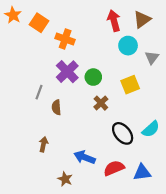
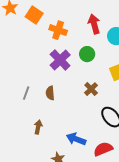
red arrow: (114, 21) -> (94, 24), moved
green circle: (93, 77) -> (87, 54), moved
gray line: (39, 92) -> (26, 93), moved

